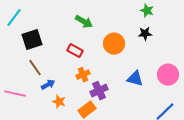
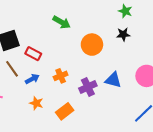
red rectangle: (75, 51) -> (33, 54), moved
blue arrow: (48, 85) -> (32, 79), moved
purple cross: (99, 91) -> (88, 87), moved

